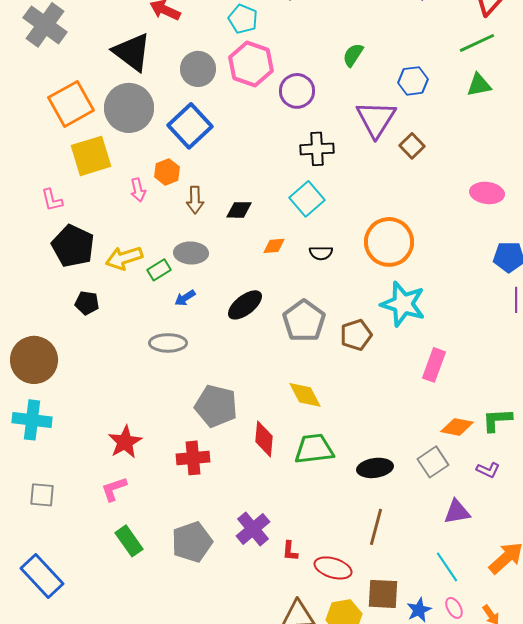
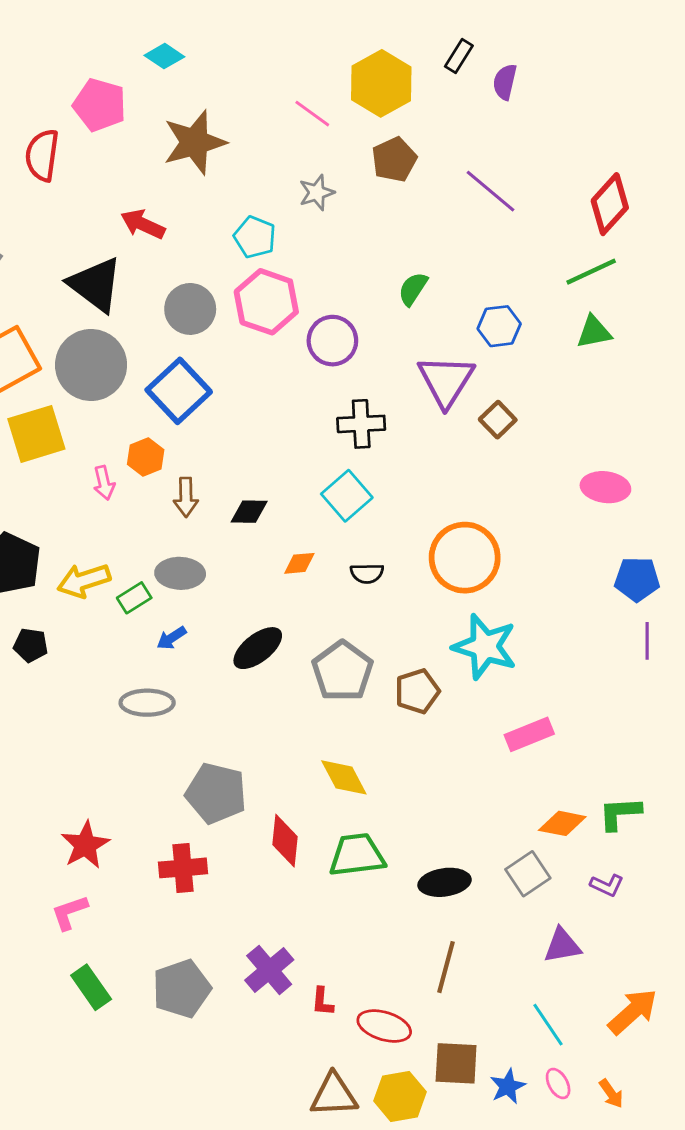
pink rectangle: (434, 365) -> (529, 734), turned 48

